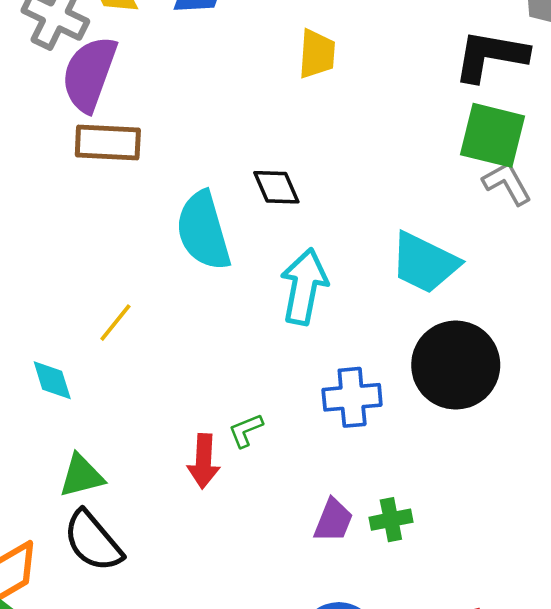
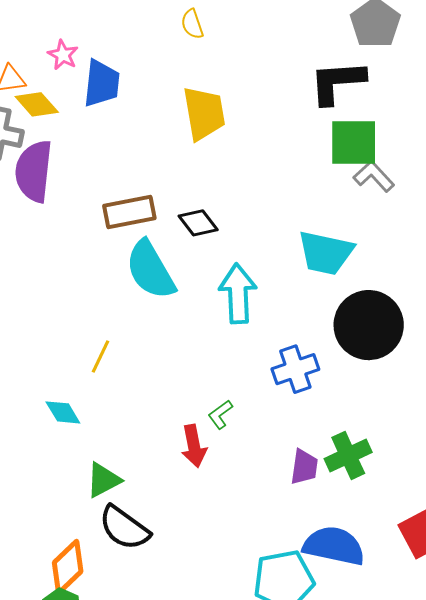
yellow trapezoid: (317, 54) -> (204, 113), size x1.4
brown rectangle: (108, 143) -> (129, 212), moved
green cross: (391, 520) -> (348, 455), size x1.4

